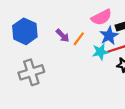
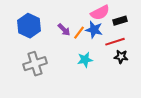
blue star: (109, 36) -> (94, 30), moved, turned -30
cyan star: (100, 52) -> (85, 60), moved

